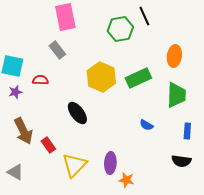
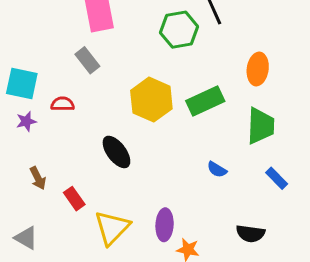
brown arrow: (23, 131) -> (38, 178), size x0.6
blue rectangle: (187, 131) -> (277, 178), turned -49
black semicircle: (181, 161) -> (250, 234), moved

